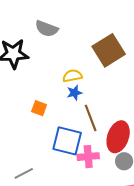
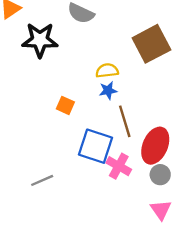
pink cross: (88, 157) -> (119, 166), turned 30

